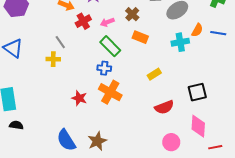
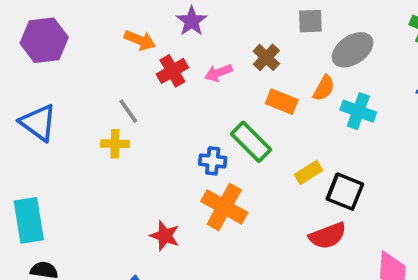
orange semicircle: (197, 30) -> (324, 88), moved
cyan cross: (180, 42) -> (358, 111), turned 30
green rectangle: (110, 46) -> (251, 142), moved
black square: (197, 92) -> (345, 192), moved, turned 36
red star: (79, 98) -> (165, 236), moved

